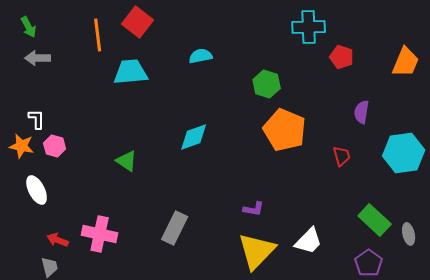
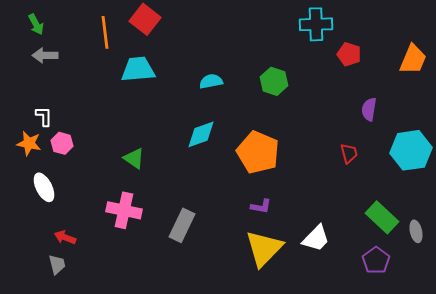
cyan semicircle: (201, 56) -> (211, 81), moved
orange pentagon: (285, 130) -> (258, 152), moved
pink cross: (100, 234) -> (124, 210), moved

